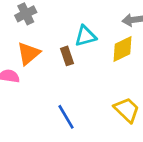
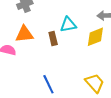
orange triangle: (29, 53) -> (24, 34), turned 30

